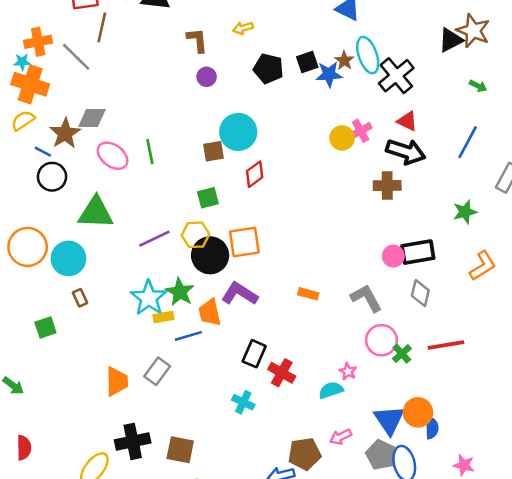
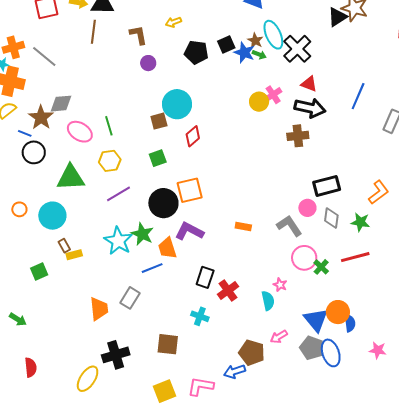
brown line: (102, 27) -> (93, 32), moved
blue star: (329, 74) -> (244, 53), turned 30
green arrow: (478, 86) -> (259, 55), moved
green star: (465, 212) -> (360, 222), moved, turned 30
yellow hexagon: (195, 235) -> (110, 161), moved
orange circle: (28, 247) -> (19, 209), size x0.5
pink circle: (393, 256) -> (307, 208), moved
yellow rectangle: (163, 317) -> (74, 255), moved
red cross: (282, 373) -> (228, 290), turned 30
cyan semicircle: (331, 390) -> (268, 301), turned 102
brown square: (180, 450) -> (168, 344), moved
brown pentagon: (305, 454) -> (252, 353), turned 30

